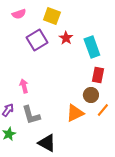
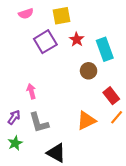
yellow square: (52, 16) -> (62, 16), turned -30
red rectangle: (98, 75) -> (111, 96), moved, turned -49
brown circle: (91, 95) -> (89, 71), moved

